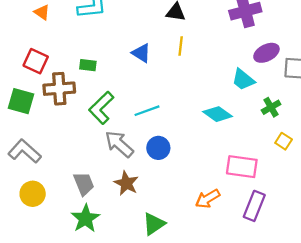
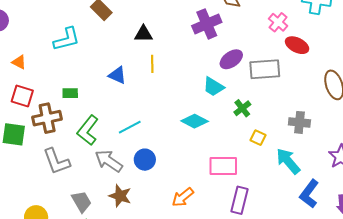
orange triangle: (42, 12) -> (19, 62), moved
gray L-shape: (25, 151) -> (56, 161), moved, turned -144
orange arrow: (208, 199) -> (183, 197), moved

